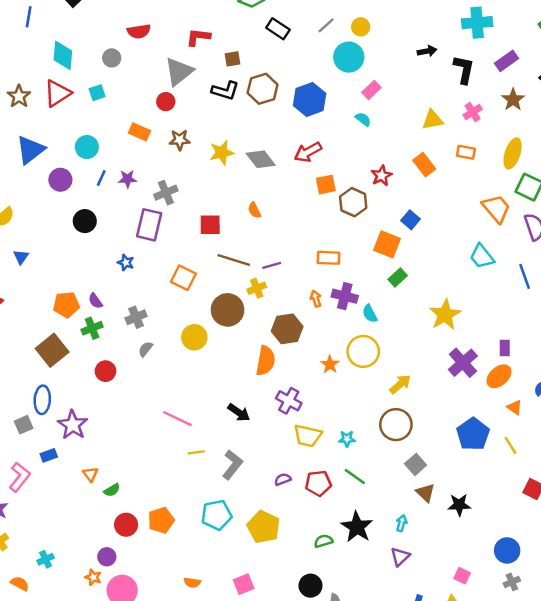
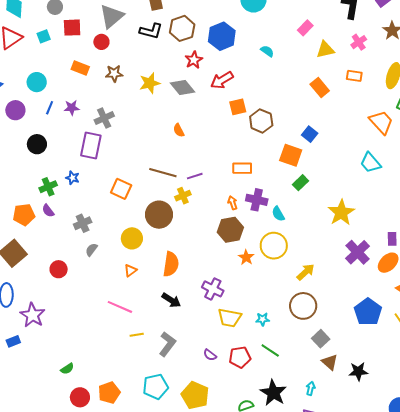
pink rectangle: (371, 90) -> (305, 28), moved
red star: (382, 176) -> (194, 60), moved
red square: (210, 225) -> (72, 28), moved
green cross: (92, 328) -> (48, 187), moved
brown hexagon: (287, 329) -> (230, 230), moved
orange semicircle: (266, 361) -> (171, 264), moved
orange triangle: (90, 474) -> (131, 270), moved, turned 32
purple semicircle: (283, 479) -> (210, 355), turned -120

